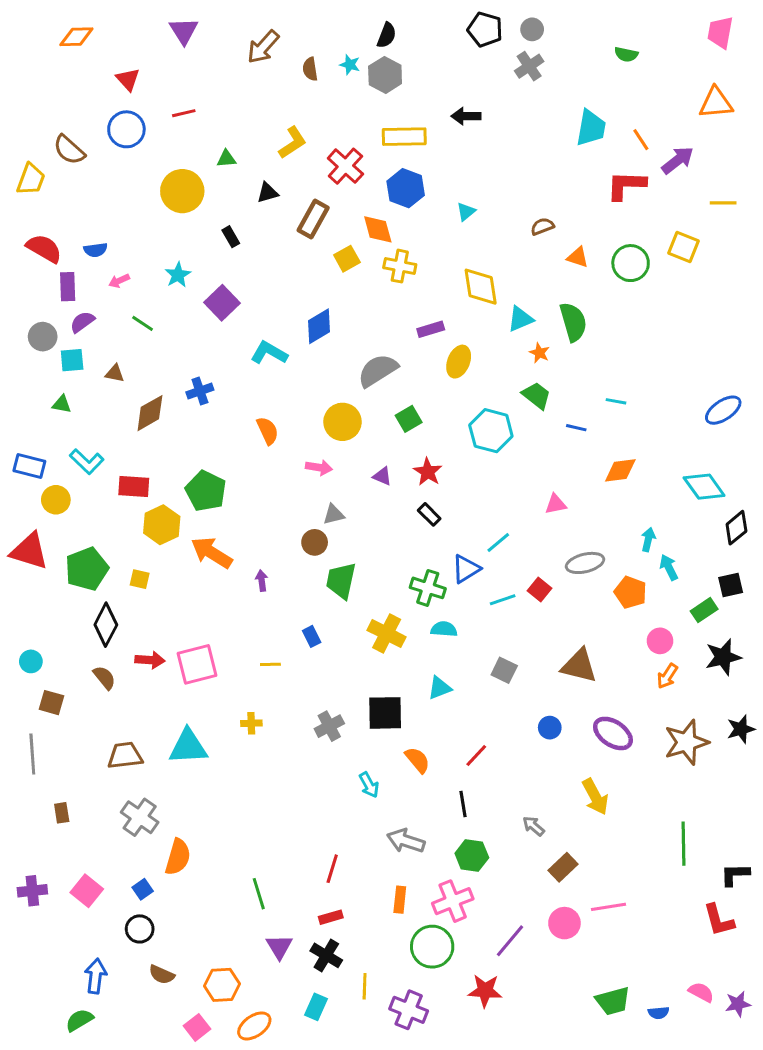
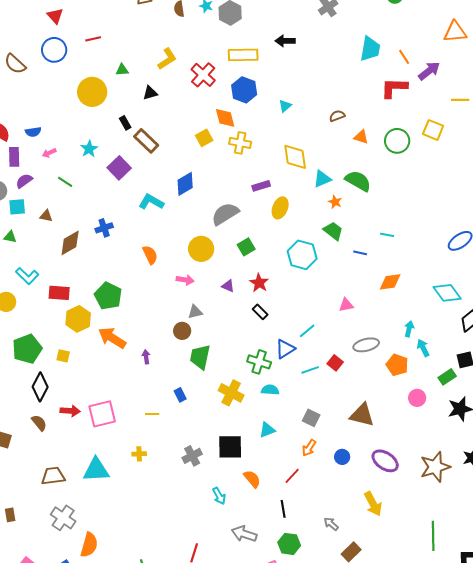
brown rectangle: (313, 219) -> (146, 141), moved, turned -75
green semicircle: (573, 322) -> (358, 181), turned -44
orange arrow: (667, 676) -> (309, 448), moved

